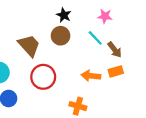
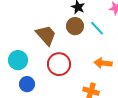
cyan line: (95, 38) -> (97, 28), moved

